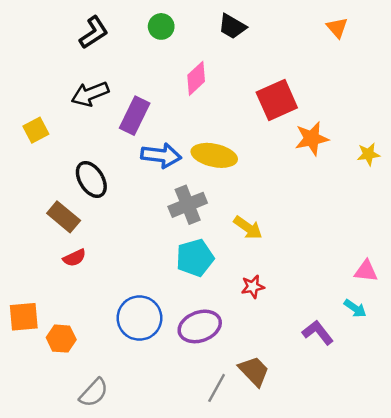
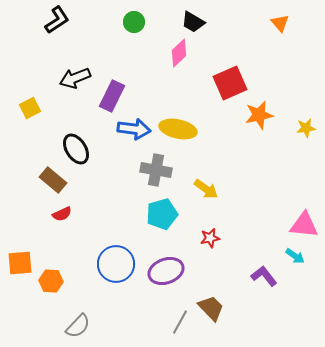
black L-shape: (94, 32) -> (57, 20), moved
pink diamond: (196, 78) -> (179, 53), moved
gray cross: (188, 205) -> (156, 170), turned 32
pink triangle: (366, 271) -> (304, 225), size x1.4

